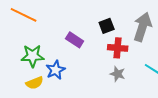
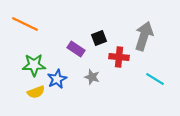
black square: (107, 26) -> (99, 38), moved
gray star: (118, 74) -> (92, 77), moved

